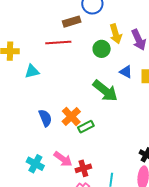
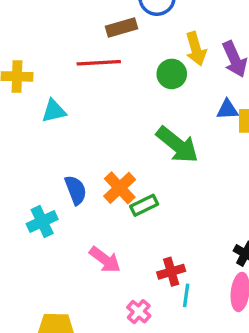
blue triangle: (126, 72) -> (227, 110), moved, turned -32
cyan cross: (35, 164) -> (42, 222), moved, turned 36
red cross: (83, 168) -> (171, 272), moved

